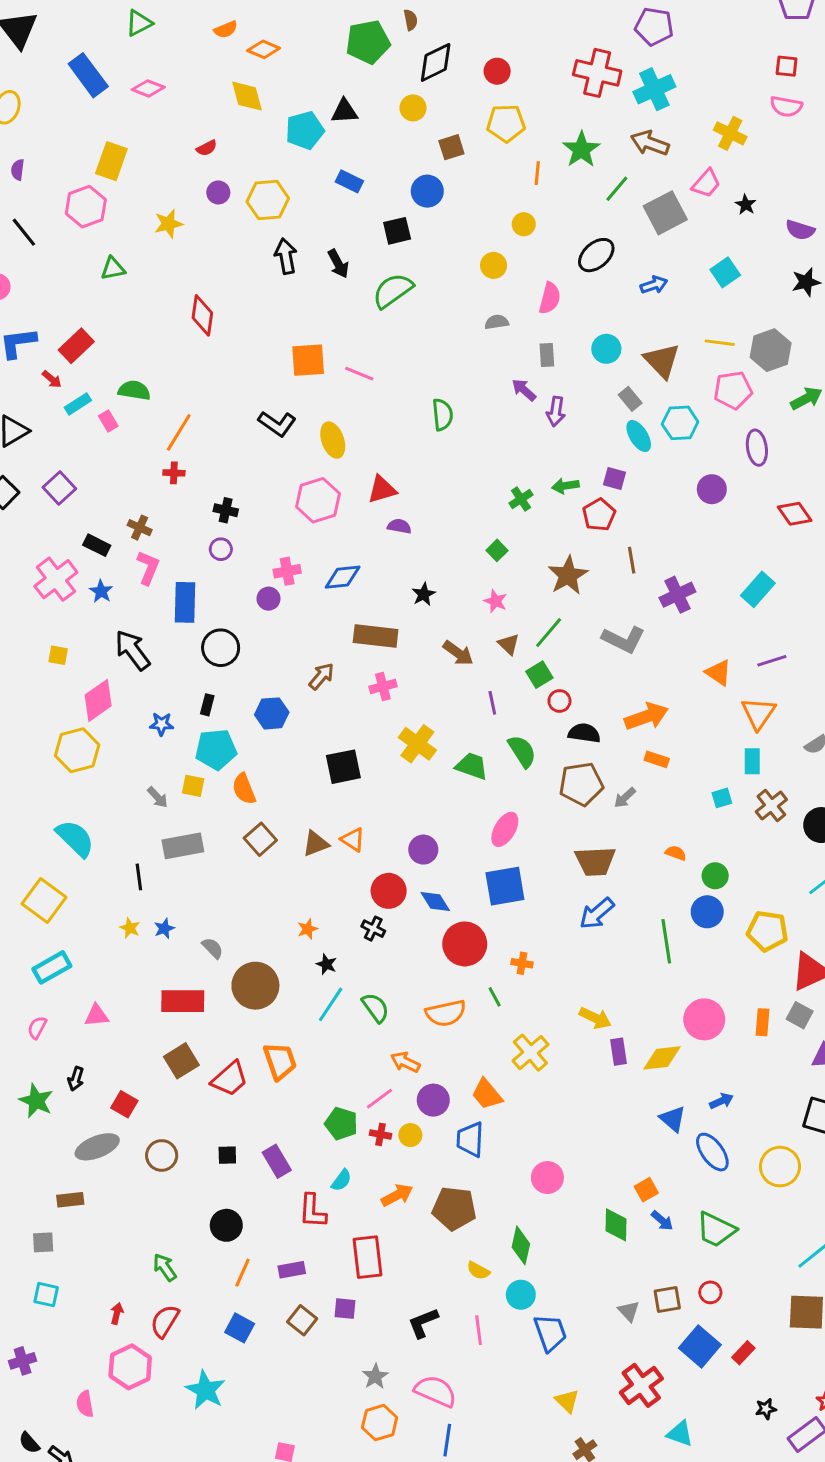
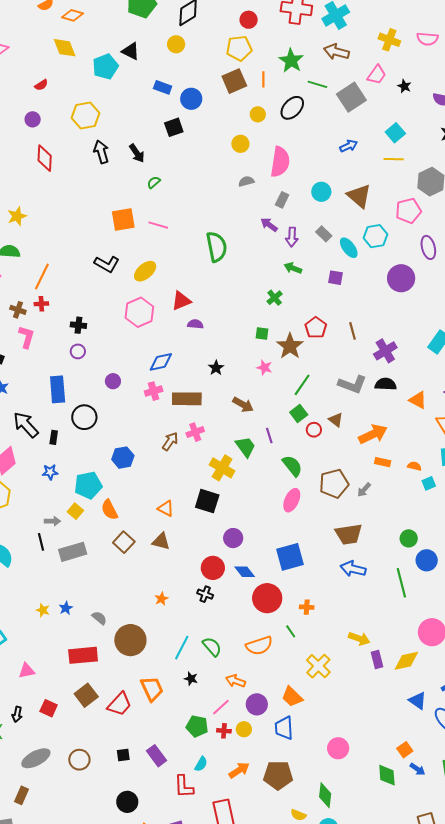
red circle: (497, 71) -> (249, 20), moved
pink semicircle: (786, 106) -> (427, 39), moved
black triangle: (344, 111) -> (131, 51), turned 36
brown square: (451, 147) -> (234, 81), moved, size x1.4
blue rectangle: (349, 181) -> (163, 87), moved
green line: (617, 189) -> (317, 84), turned 72
purple circle: (218, 192) -> (33, 119), moved
yellow star: (168, 224) -> (17, 216), moved
black ellipse: (596, 255) -> (292, 108), moved
green semicircle: (393, 291) -> (154, 182), moved, size x0.5
pink semicircle: (550, 298) -> (280, 162), size x1.4
red diamond: (202, 315) -> (45, 158), moved
yellow line: (720, 343) -> (394, 159), moved
gray rectangle: (547, 355) -> (282, 200), turned 35
gray rectangle: (630, 399) -> (324, 234), moved
green semicircle: (442, 415) -> (217, 247), size x1.4
yellow ellipse: (333, 440) -> (145, 271), turned 75
green arrow: (565, 486) -> (293, 268), moved, turned 36
purple circle: (712, 489) -> (401, 278), size x1.4
red pentagon: (599, 515) -> (316, 328), moved
brown cross: (140, 528) -> (18, 310), moved
green square: (497, 550) -> (262, 334), turned -32
pink L-shape: (148, 568) -> (27, 337), moved
pink cross: (287, 571) -> (154, 391), moved
brown star: (568, 575) -> (290, 346), moved
brown triangle: (509, 644) -> (336, 420), moved
brown arrow: (321, 676) -> (170, 441), moved
black rectangle: (207, 705) -> (54, 437), moved
black semicircle: (584, 733) -> (386, 384), moved
green trapezoid: (472, 766) -> (245, 447), moved, turned 40
black square: (343, 767) -> (207, 501), moved, turned 35
yellow square: (193, 786) -> (75, 511), turned 35
gray arrow: (158, 797) -> (52, 521), turned -42
pink ellipse: (505, 829) -> (292, 500), moved
orange triangle: (353, 840) -> (166, 508), moved
brown triangle: (316, 844) -> (161, 541), turned 42
orange semicircle: (676, 853) -> (414, 466), moved
green circle: (715, 876) -> (409, 538), moved
black line: (139, 877) -> (41, 542), moved
blue arrow: (597, 913) -> (353, 569), turned 60
black star: (326, 964) -> (191, 679), moved
red square: (124, 1104) -> (49, 708), moved
brown rectangle: (70, 1200) -> (22, 795), turned -54

